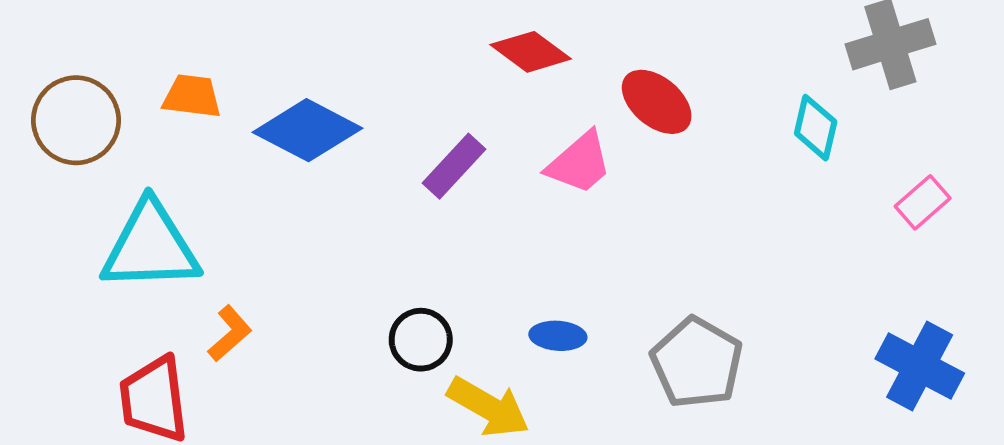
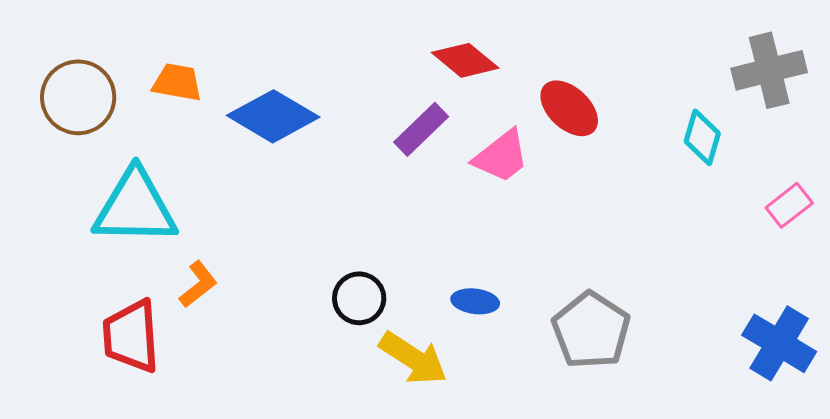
purple rectangle: (454, 166) -> (421, 129), moved

